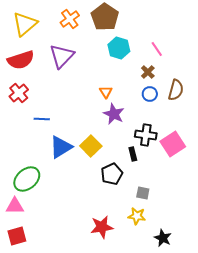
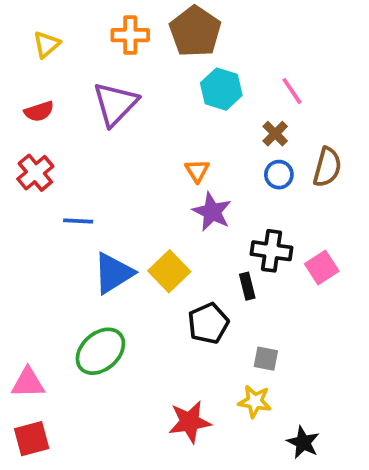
orange cross: (70, 19) -> (130, 35), turned 36
yellow triangle: (25, 24) -> (46, 44), size x0.6
red semicircle: (21, 60) -> (39, 111), size x0.6
pink square: (173, 144) -> (322, 268), size x0.7
green ellipse: (27, 179) -> (100, 351), moved

